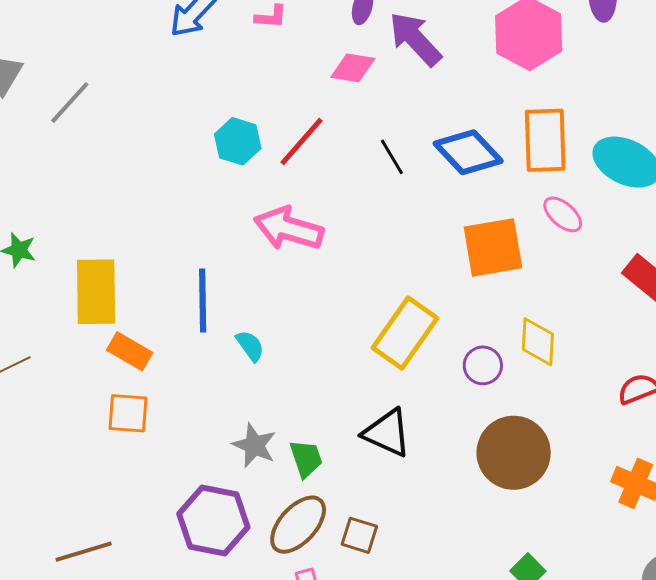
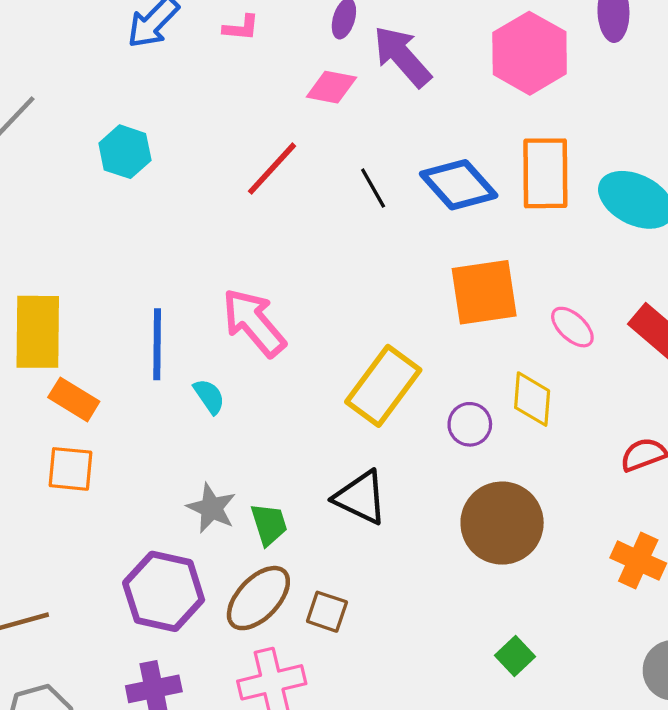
cyan hexagon: (238, 141) -> (125, 152), moved
pink ellipse: (563, 214) -> (572, 327), moved
pink arrow: (289, 229) -> (254, 323), moved, turned 32

